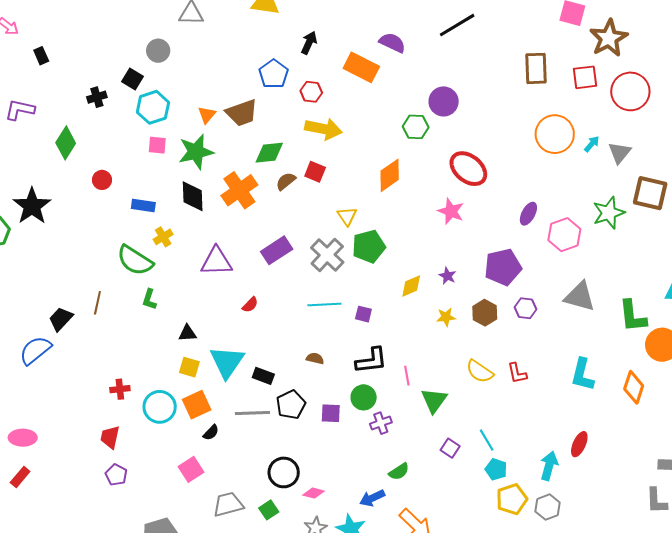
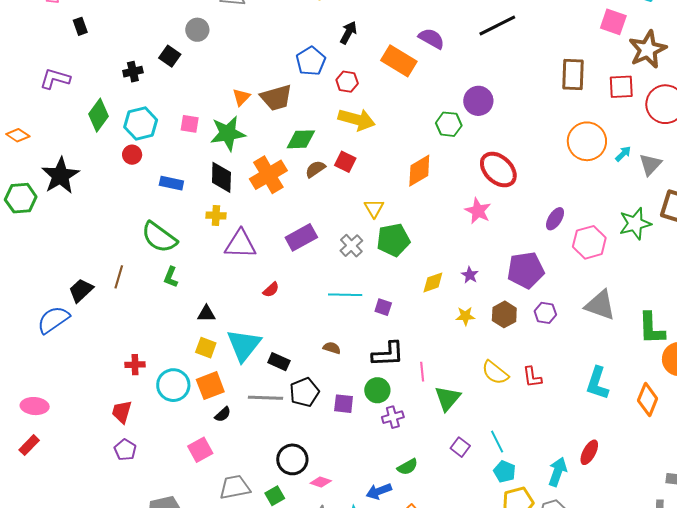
cyan hexagon: (153, 107) -> (141, 124), moved
yellow cross: (163, 237) -> (216, 215), moved, turned 30
gray cross: (327, 255) -> (351, 246), size x0.7

